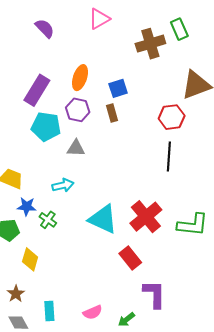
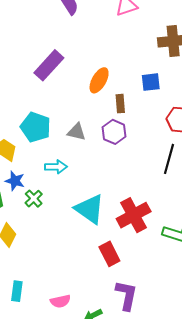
orange ellipse: (80, 78) -> (99, 80), moved
blue square: (118, 88) -> (151, 82), moved
purple hexagon: (78, 110) -> (114, 132), moved
cyan pentagon: (46, 127) -> (36, 127), moved

